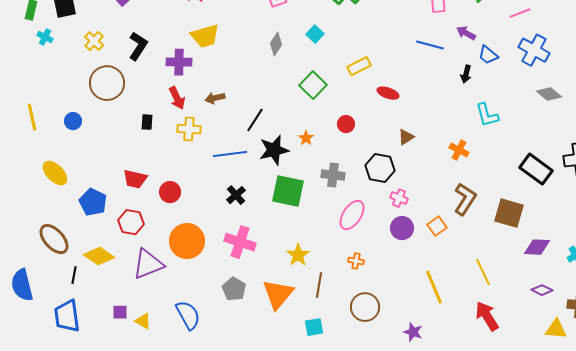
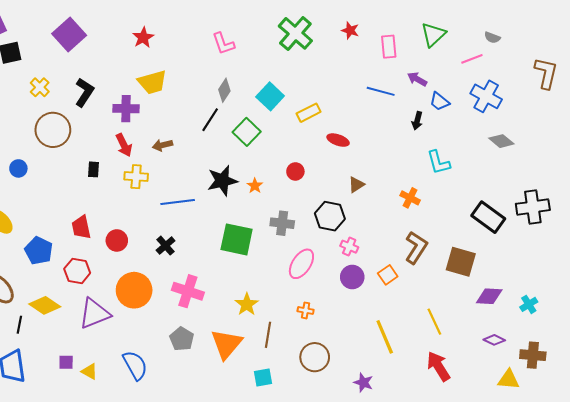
cyan square: (315, 34) -> (270, 96), moved, size x1.5
green square: (313, 85) -> (247, 132), moved
black line: (255, 120) -> (210, 120), moved
black star: (274, 150) -> (222, 181), moved
red trapezoid: (135, 179) -> (81, 227), turned 65
black cross: (236, 195) -> (166, 246), moved

